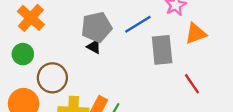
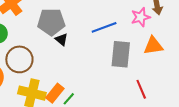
gray pentagon: (97, 27) -> (51, 22), moved

